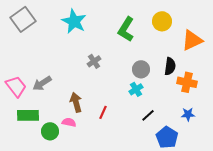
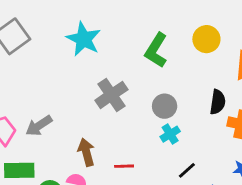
gray cross: (94, 61) -> (111, 95), size x1.6
gray circle: (141, 69) -> (165, 106), moved
red line: (103, 112) -> (124, 166), turned 64

